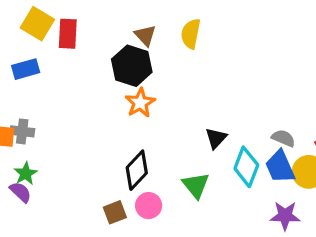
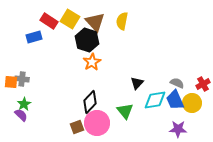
yellow square: (37, 24) -> (70, 19), moved
red rectangle: (68, 34) -> (49, 21), turned -60
brown triangle: (145, 35) -> (95, 22), size x1.5
blue rectangle: (26, 69) -> (34, 37), moved
cyan diamond: (246, 167) -> (155, 100), turned 60
pink circle: (149, 206) -> (97, 123), size x1.6

